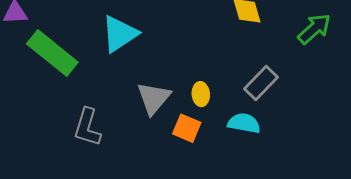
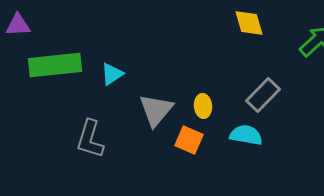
cyan triangle: (120, 34) -> (112, 74), moved, size x0.6
green rectangle: (52, 53) -> (55, 65), turned -45

